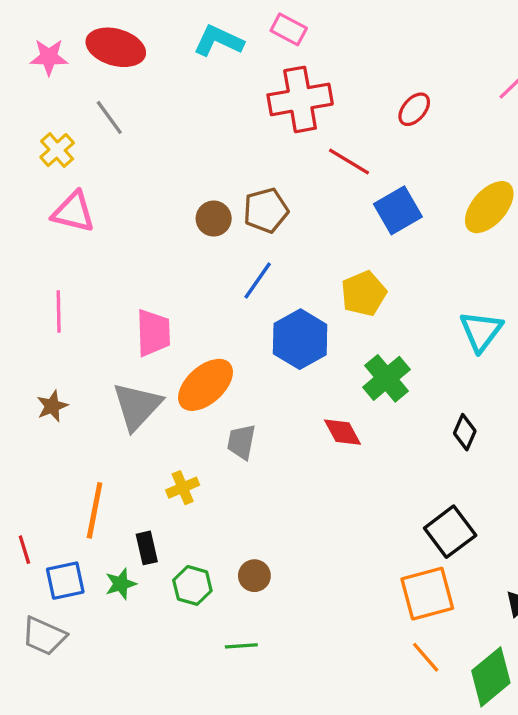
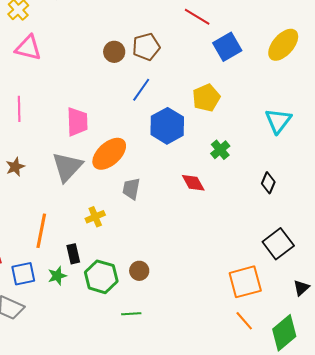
green cross: (386, 378) -> (220, 150), size x0.7
black square: (450, 532) -> (278, 244), moved
green hexagon: (192, 585) -> (101, 277), size x1.4

